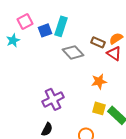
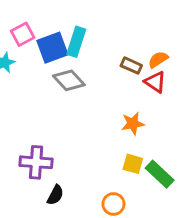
blue square: (45, 30) -> (52, 48), size x1.5
gray diamond: (73, 52) -> (69, 80), moved
purple cross: (53, 99) -> (36, 162), moved, turned 30

